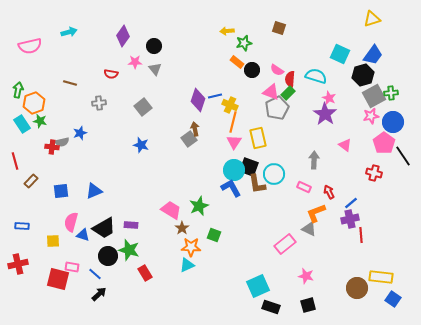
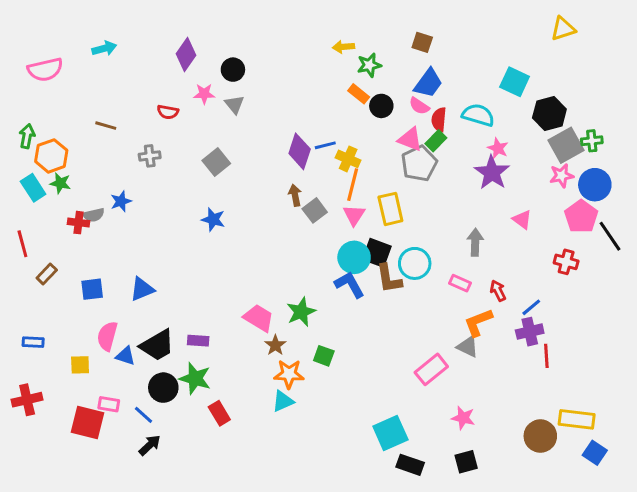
blue trapezoid: (373, 55) -> (428, 83), moved
gray square: (189, 139) -> (315, 210), moved

